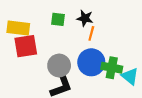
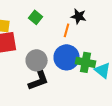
black star: (85, 18) -> (79, 16), moved
green square: (58, 19) -> (36, 17), turned 32

